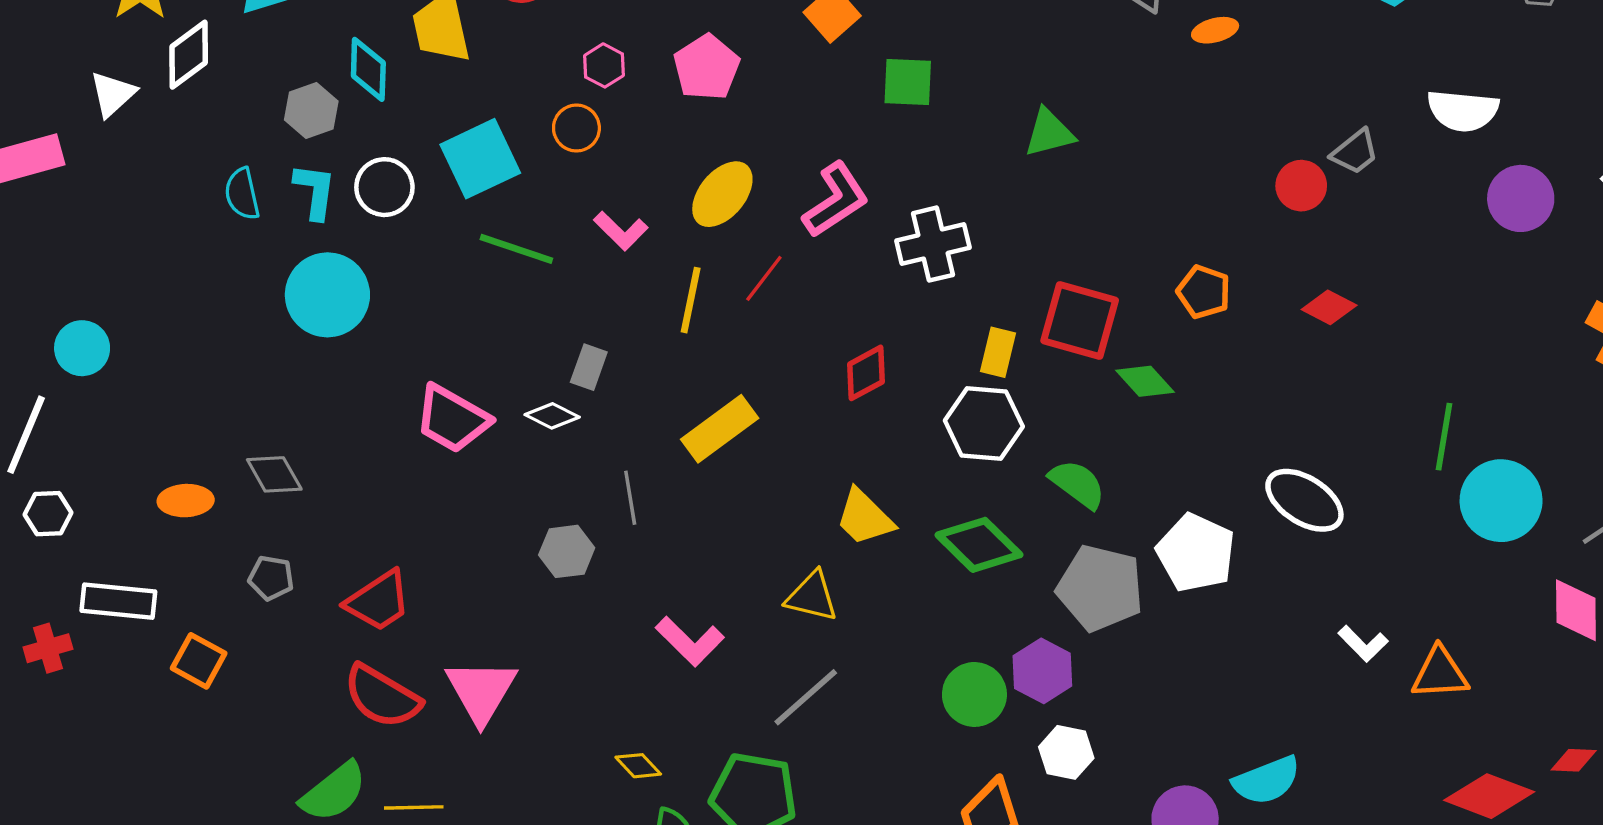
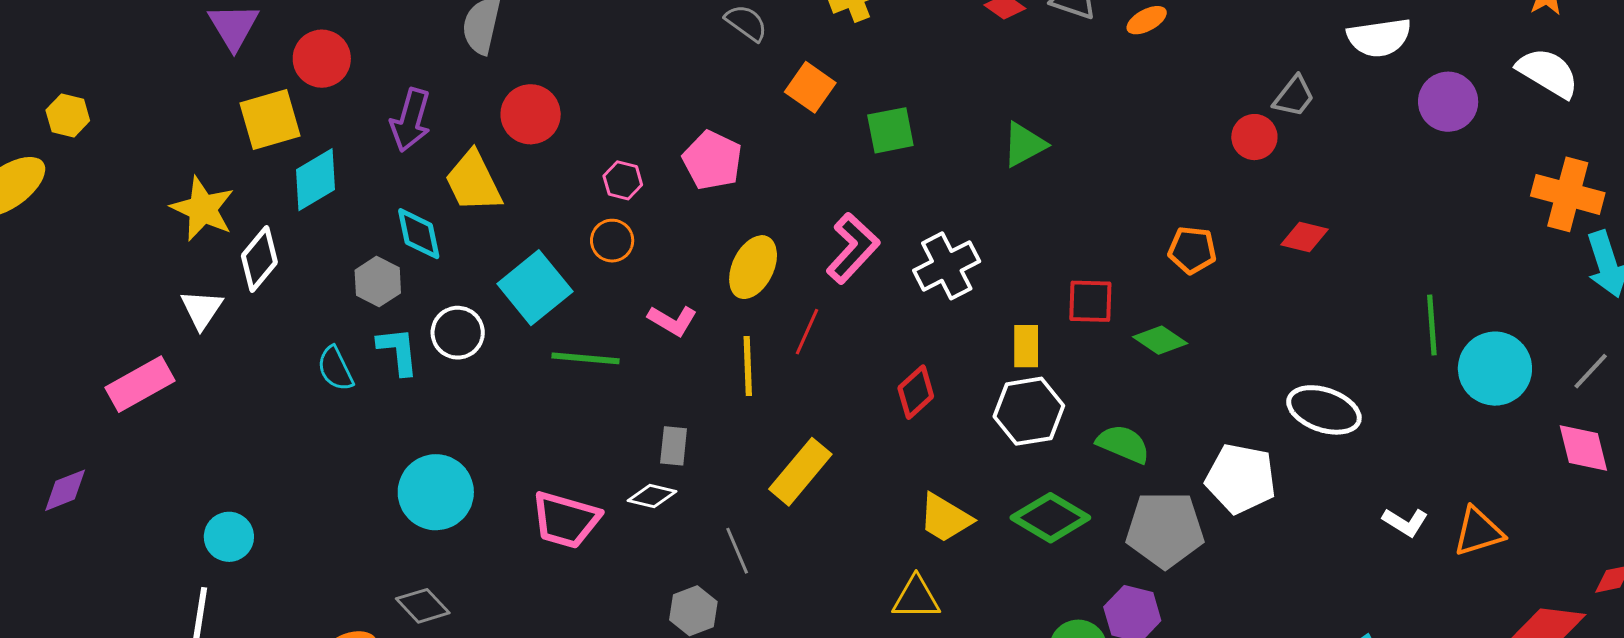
cyan circle: (327, 295) -> (436, 492), moved
red square: (1080, 320) -> (1090, 301), size x0.7

